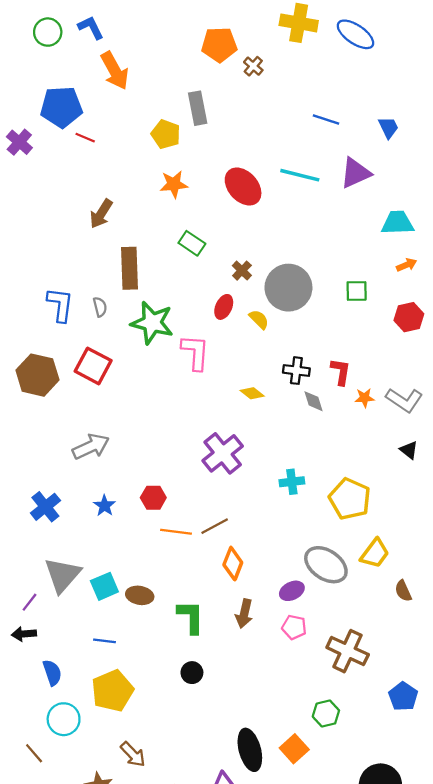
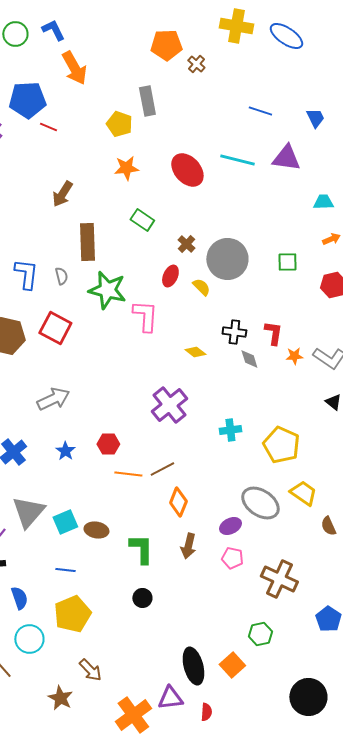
purple triangle: (355, 173) -> (286, 158), turned 32
cyan trapezoid: (397, 223) -> (323, 202), size x0.7
yellow trapezoid: (375, 553) -> (303, 493), turned -92

